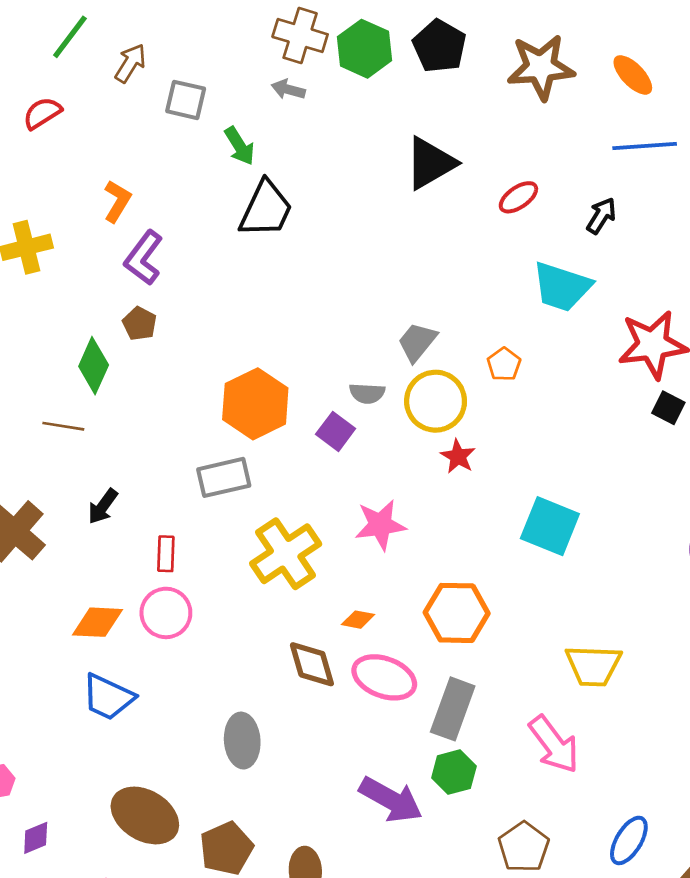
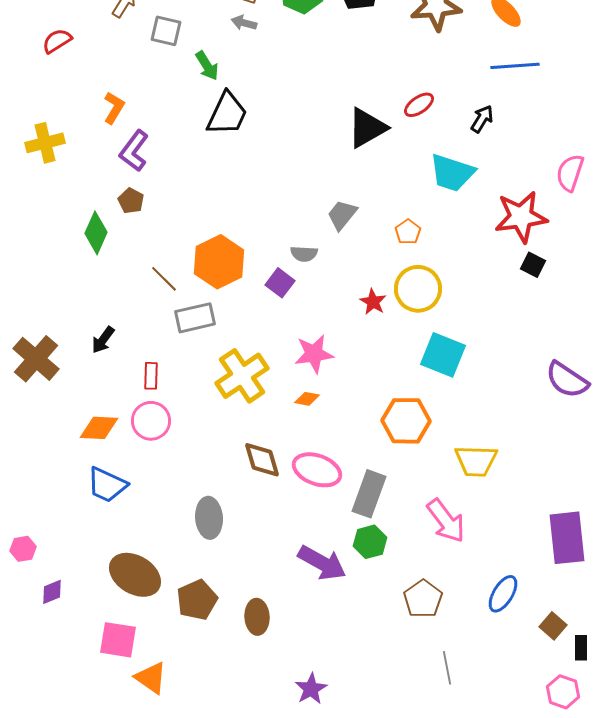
black triangle: (430, 163) -> (367, 128), moved
yellow circle: (436, 401) -> (418, 289), moved
brown line: (63, 426) -> (164, 279), moved, turned 36
orange hexagon: (457, 613) -> (406, 421), moved
orange diamond: (358, 620) -> (307, 399), moved

